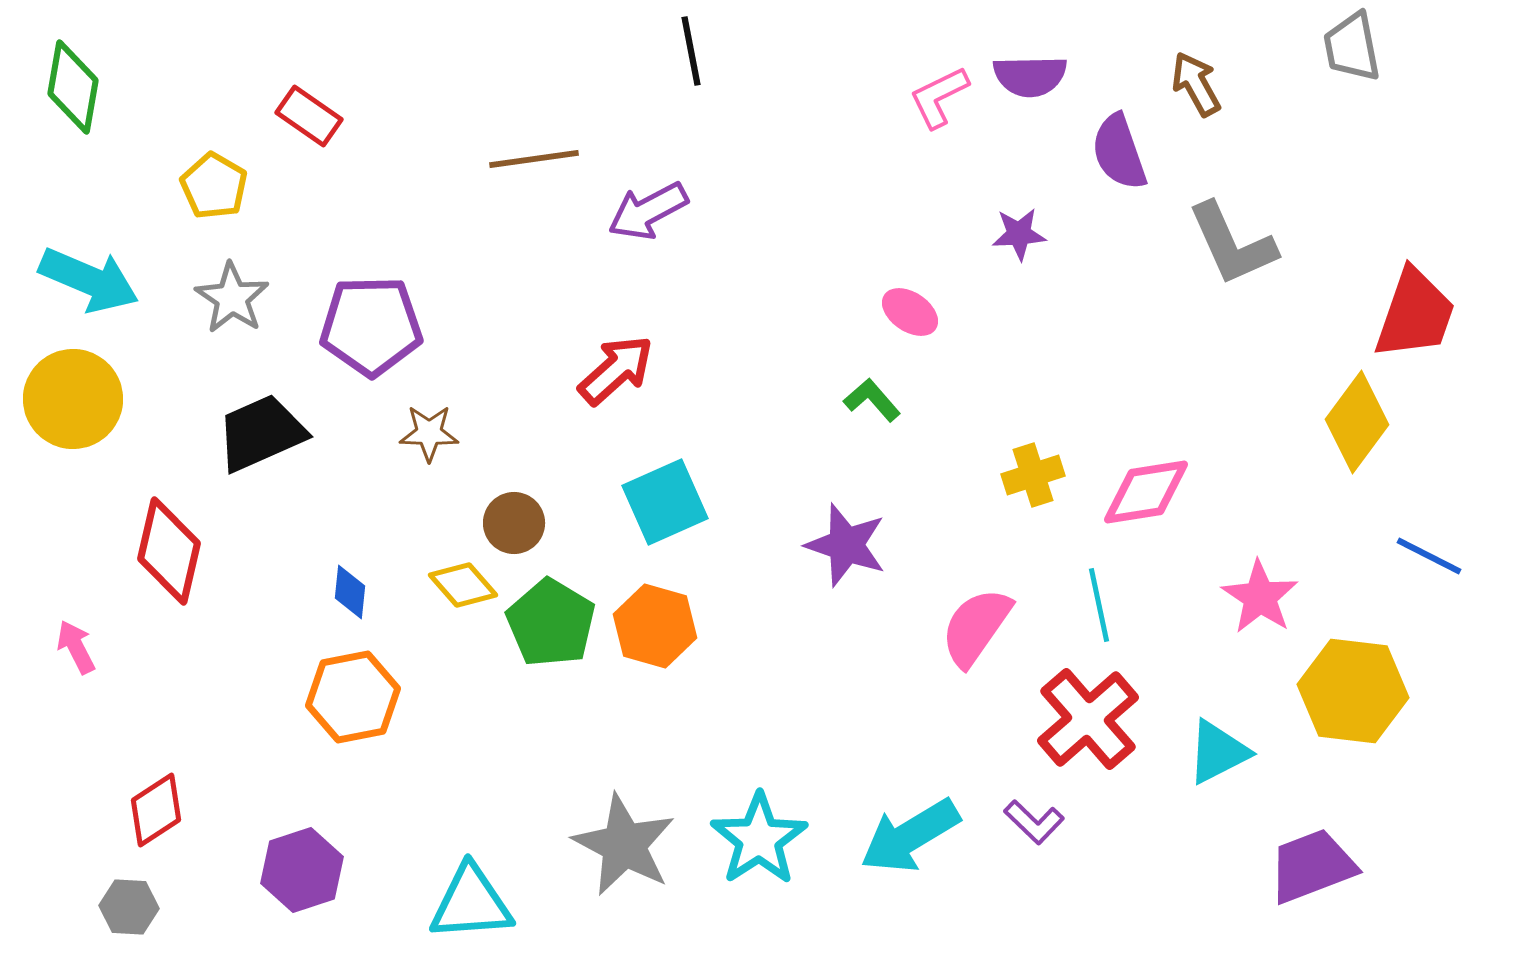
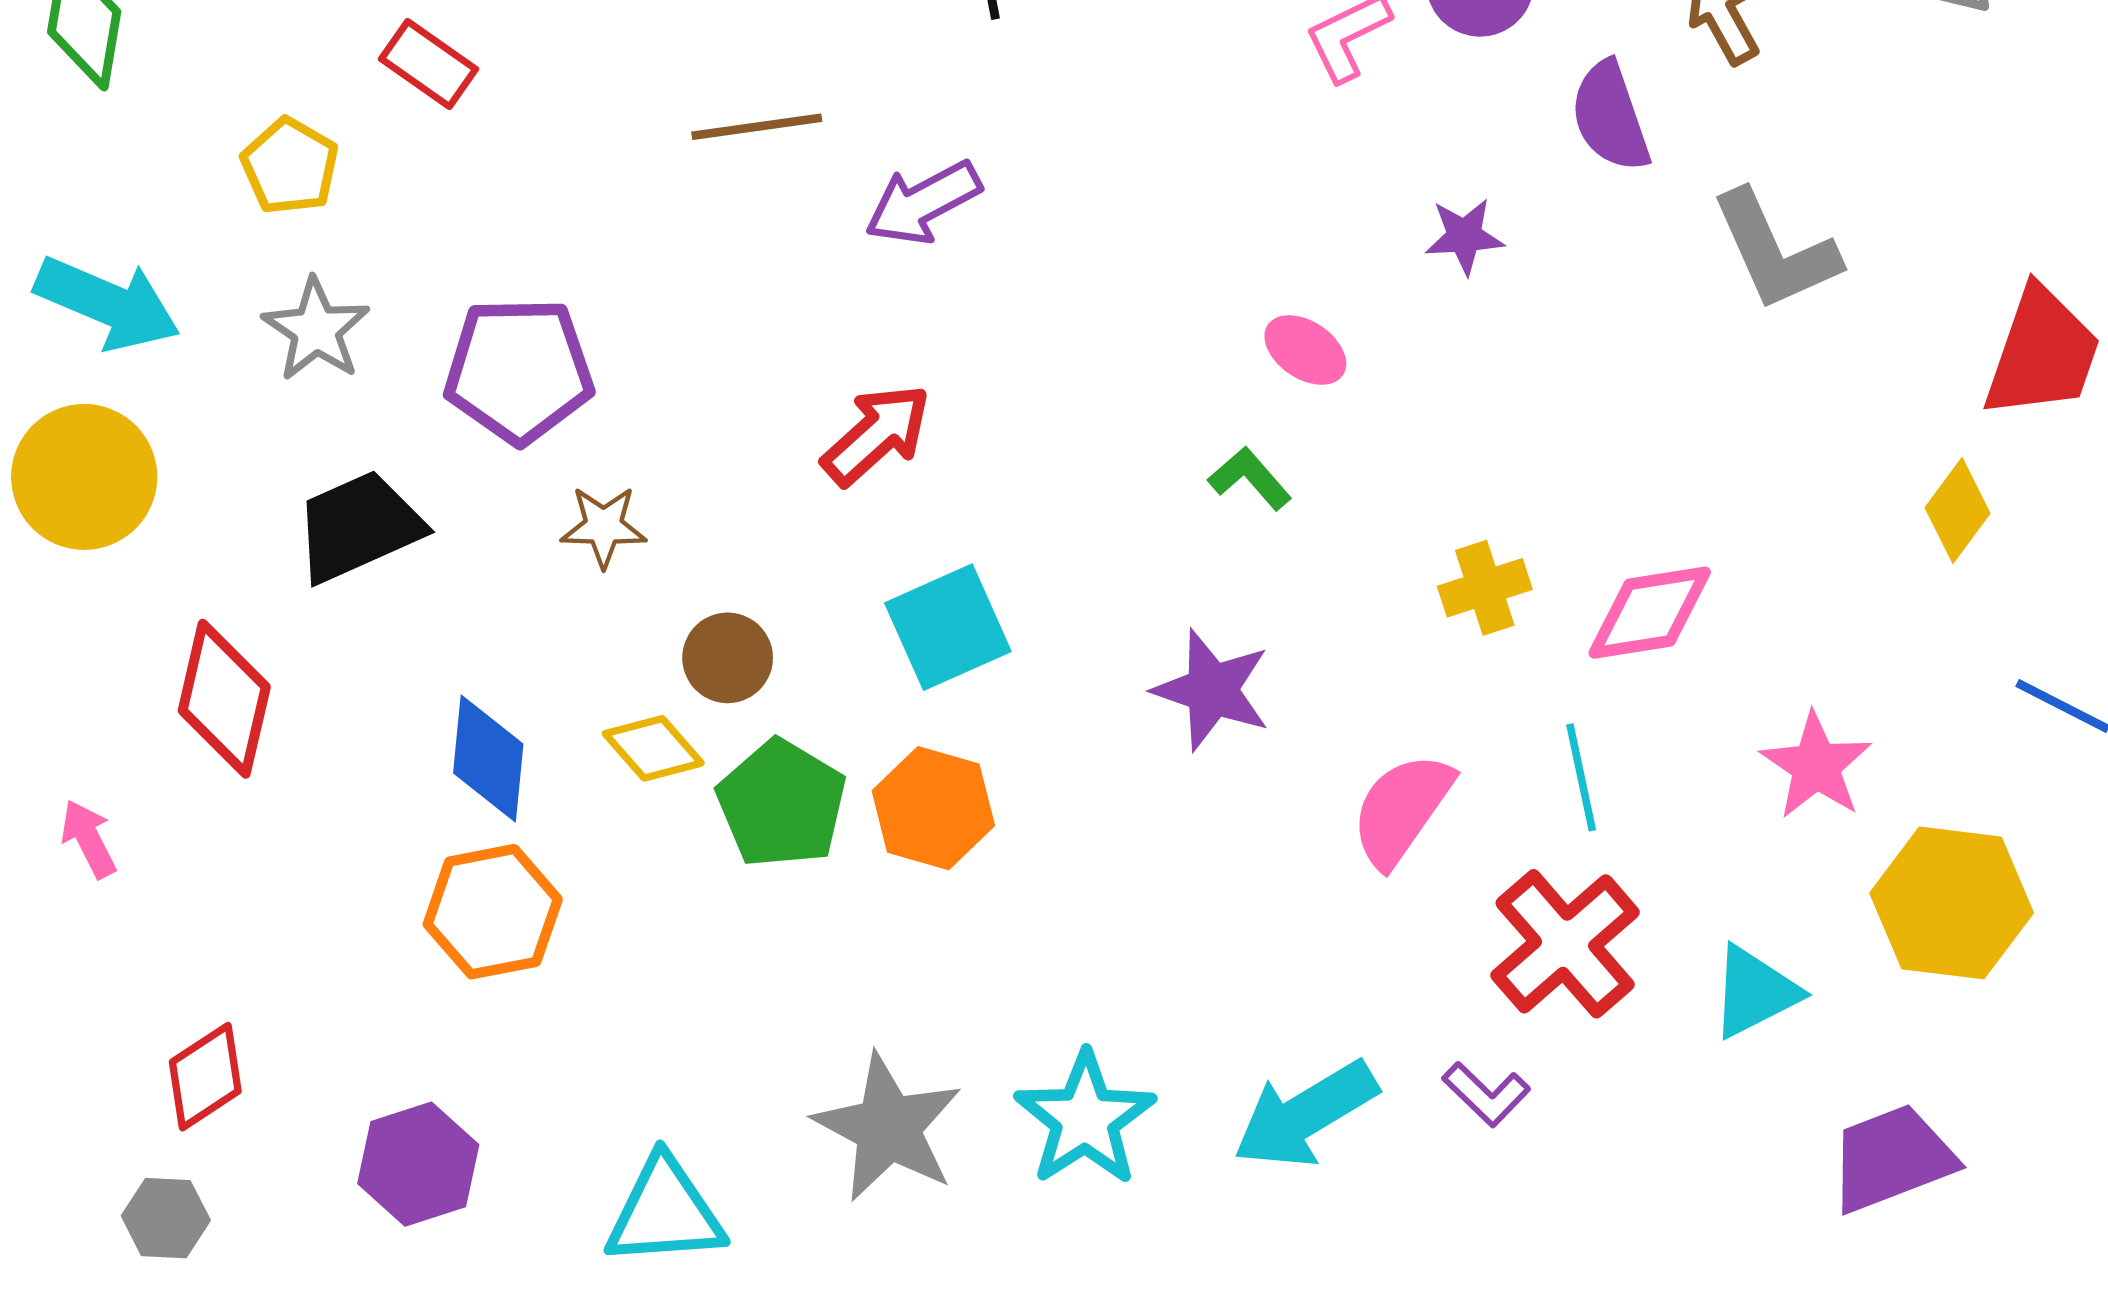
yellow diamond: (1357, 422) -> (1958, 510), size x0.7
blue diamond: (350, 592) -> (488, 759), size x1.6

